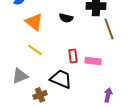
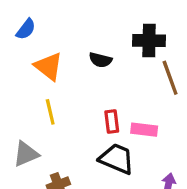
yellow line: (35, 50) -> (50, 112), turned 42
black trapezoid: (61, 79) -> (117, 159), moved

